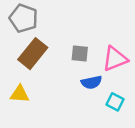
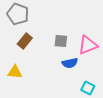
brown rectangle: (33, 54) -> (25, 41), size x0.7
cyan square: (115, 102) -> (88, 88), moved

